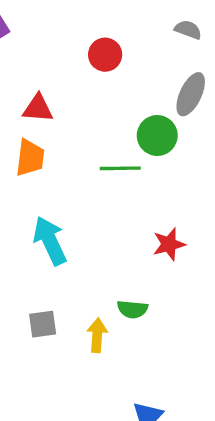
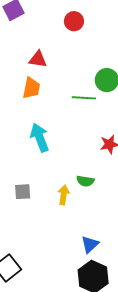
red circle: (105, 55) -> (74, 21), moved
gray square: (43, 324) -> (23, 192), moved

